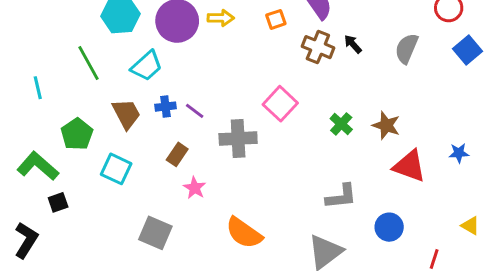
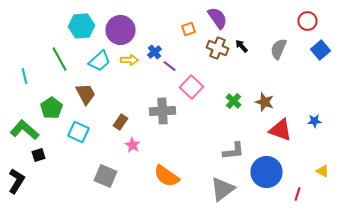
yellow arrow: (221, 18) -> (130, 60), moved
blue cross: (166, 107) -> (154, 52), moved, turned -32
purple line: (195, 111) -> (170, 66), moved
blue circle: (389, 227) -> (266, 172), size x1.6

